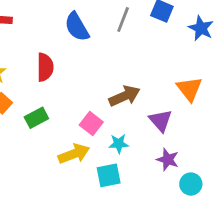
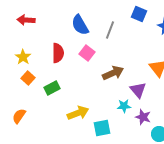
gray line: (123, 20) -> (110, 30), moved
pink square: (91, 123) -> (87, 53), moved
cyan star: (119, 144) -> (124, 106), moved

